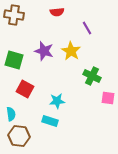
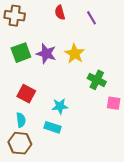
red semicircle: (57, 12) -> (60, 13), turned 80
purple line: (87, 28) -> (91, 18), moved
green square: (14, 60) -> (21, 53), moved, turned -36
cyan semicircle: (11, 114) -> (21, 120), moved

